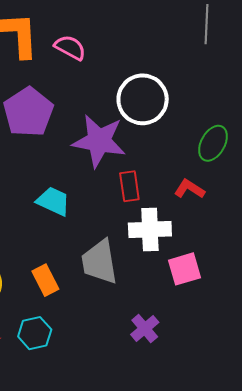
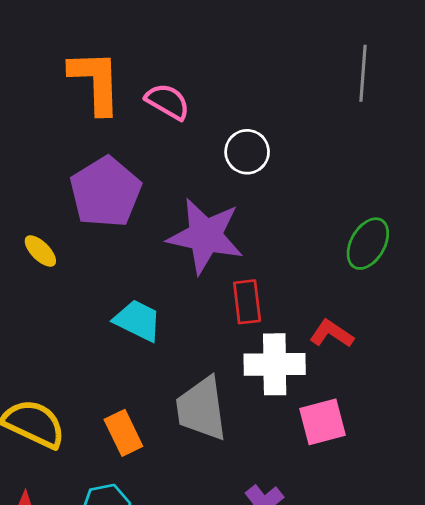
white circle: (143, 99) -> (247, 152), moved, size x0.6
red L-shape: (189, 189) -> (332, 334), moved

